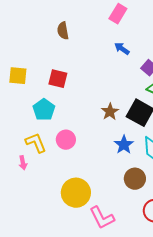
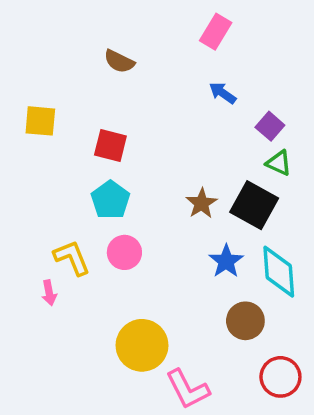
brown semicircle: (63, 31) -> (119, 61), turned -54
yellow square: (18, 76) -> (40, 121), moved
cyan pentagon: (44, 110) -> (110, 200), moved

